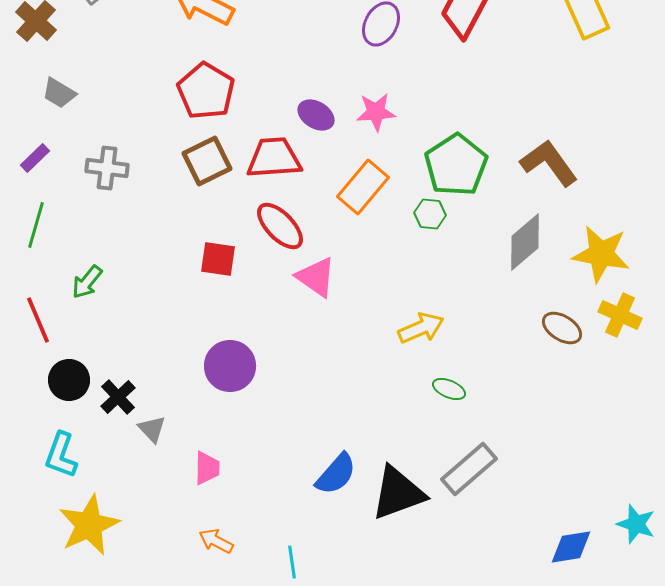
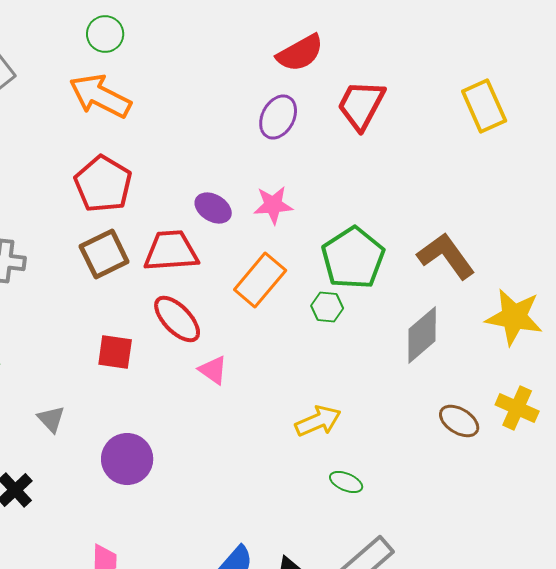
yellow star: (601, 254) -> (514, 317), moved
pink triangle: (316, 277) -> (213, 370), size x0.7
gray triangle: (152, 429) -> (51, 419), moved

